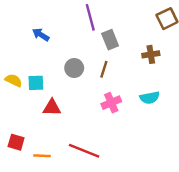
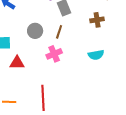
pink cross: (111, 103) -> (54, 54), moved
red line: (84, 151) -> (43, 98), turned 65

